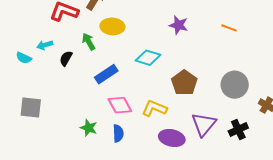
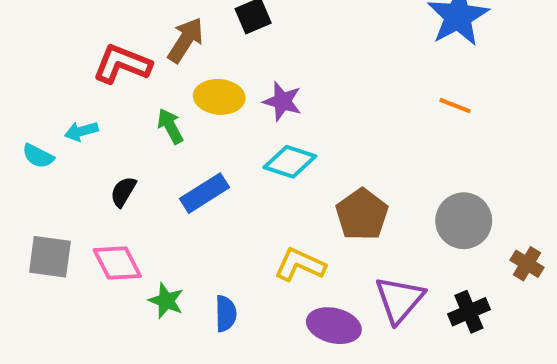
purple star: (179, 25) -> (282, 101), moved
black semicircle: (66, 58) -> (123, 192), moved
pink diamond: (120, 105) -> (117, 263), moved

